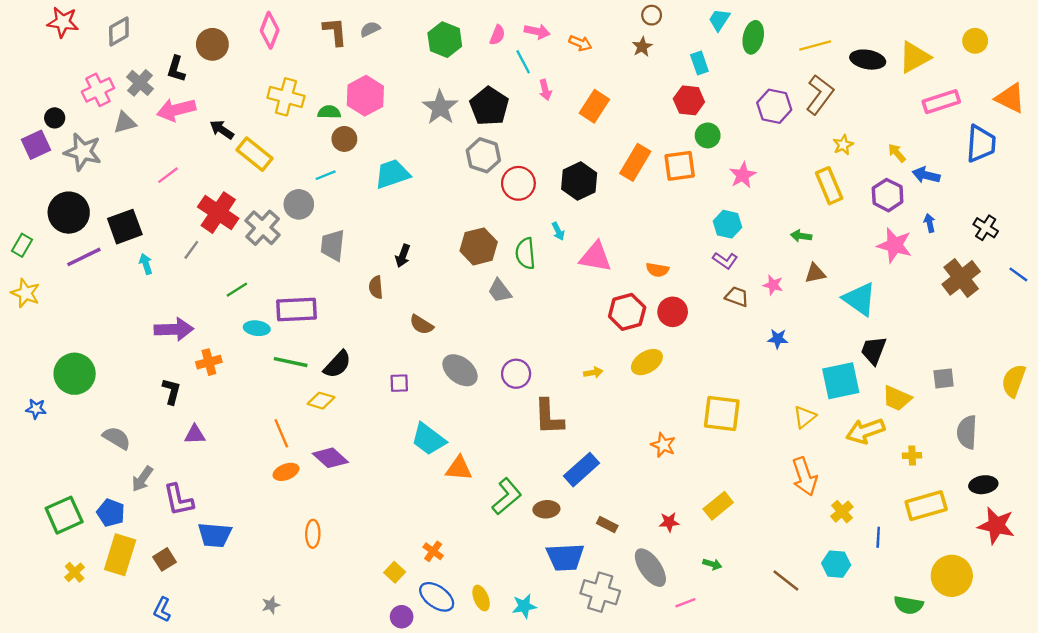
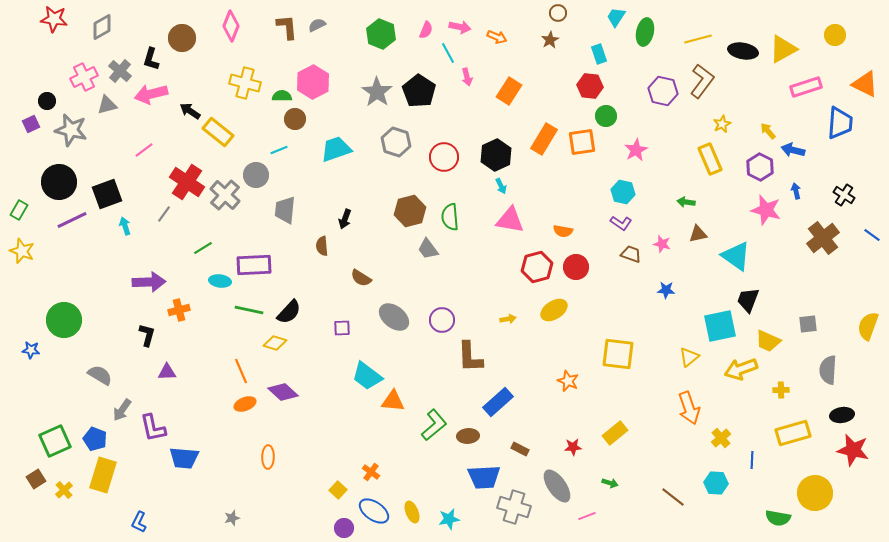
purple square: (36, 145) -> (31, 124), size x0.7
gray hexagon: (483, 155) -> (396, 142), moved
cyan arrow: (558, 231) -> (501, 186), moved
brown square: (164, 559) -> (36, 479), moved

